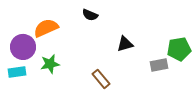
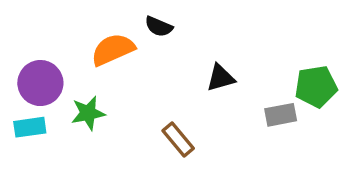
orange semicircle: (46, 28) -> (113, 49), moved

